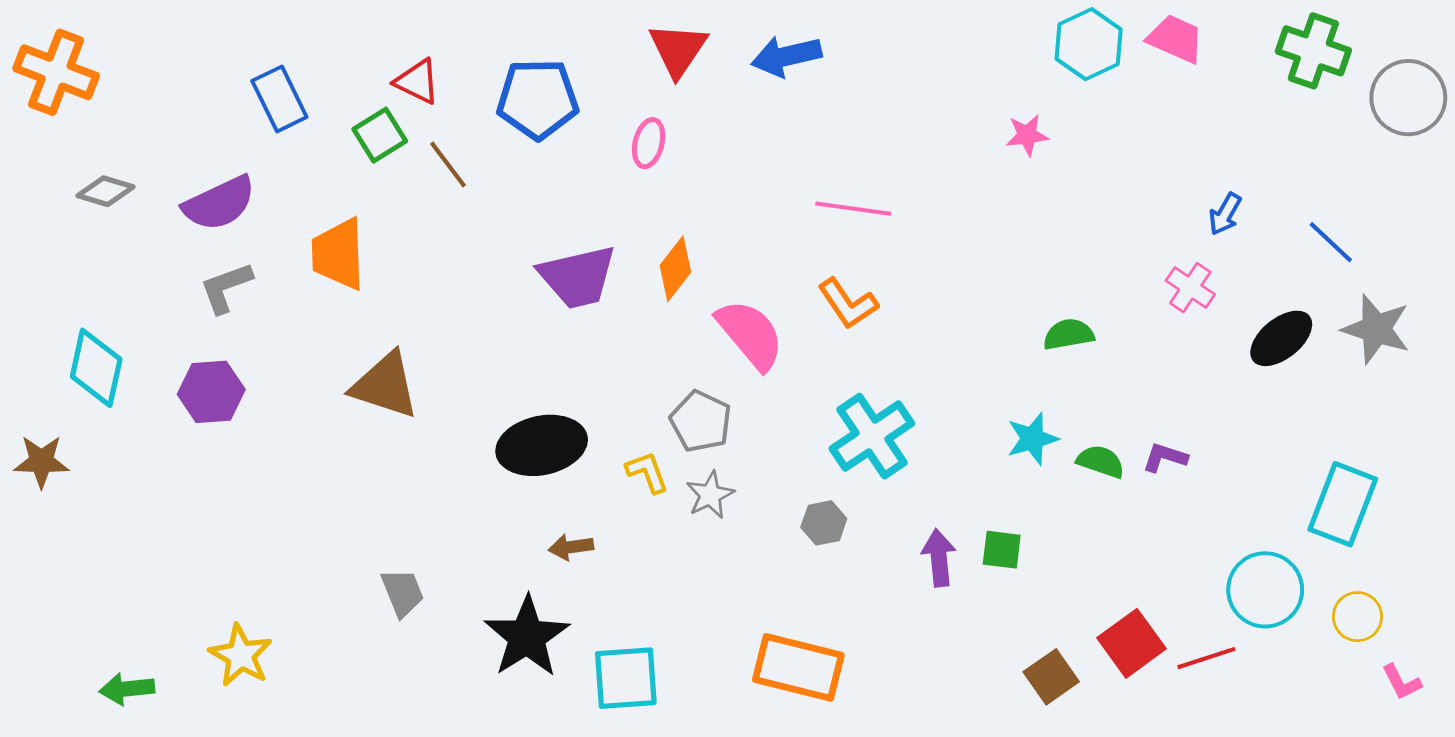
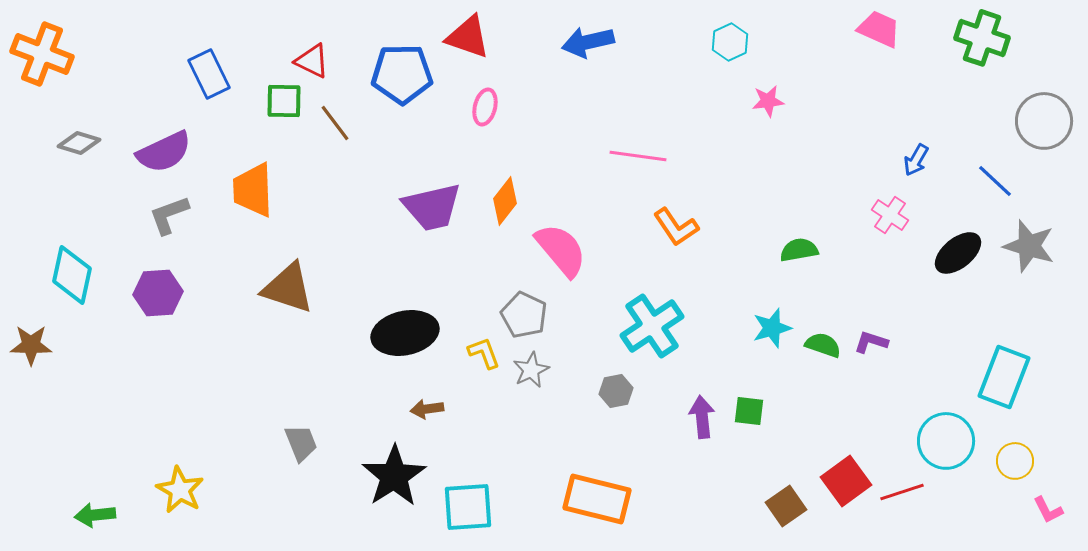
cyan hexagon: (1089, 44) -> (730, 42), moved, size x0.7
red triangle: (678, 49) -> (468, 37), moved, turned -45
gray circle: (1408, 98) -> (1044, 121), moved
green square: (380, 135) -> (284, 101), turned 33
orange L-shape: (848, 304) -> (676, 227), moved

